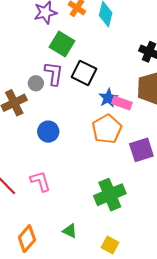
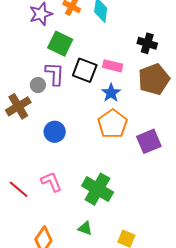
pink rectangle: (122, 103) -> (113, 66), moved
green cross: (110, 195) -> (98, 189), moved, turned -32

